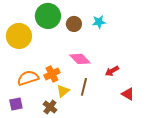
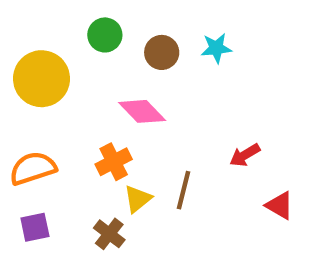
green circle: (48, 16) -> (105, 35), size x0.6
pink diamond: (80, 59) -> (142, 111), moved
orange semicircle: (28, 78) -> (33, 168), moved

